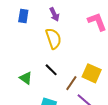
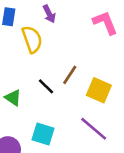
yellow semicircle: (53, 38) -> (32, 39), moved
brown line: (71, 83) -> (70, 75), moved

